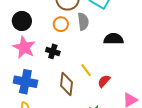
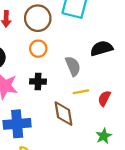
gray semicircle: (83, 22) -> (73, 66), moved
yellow line: (86, 70) -> (81, 92), turned -48

